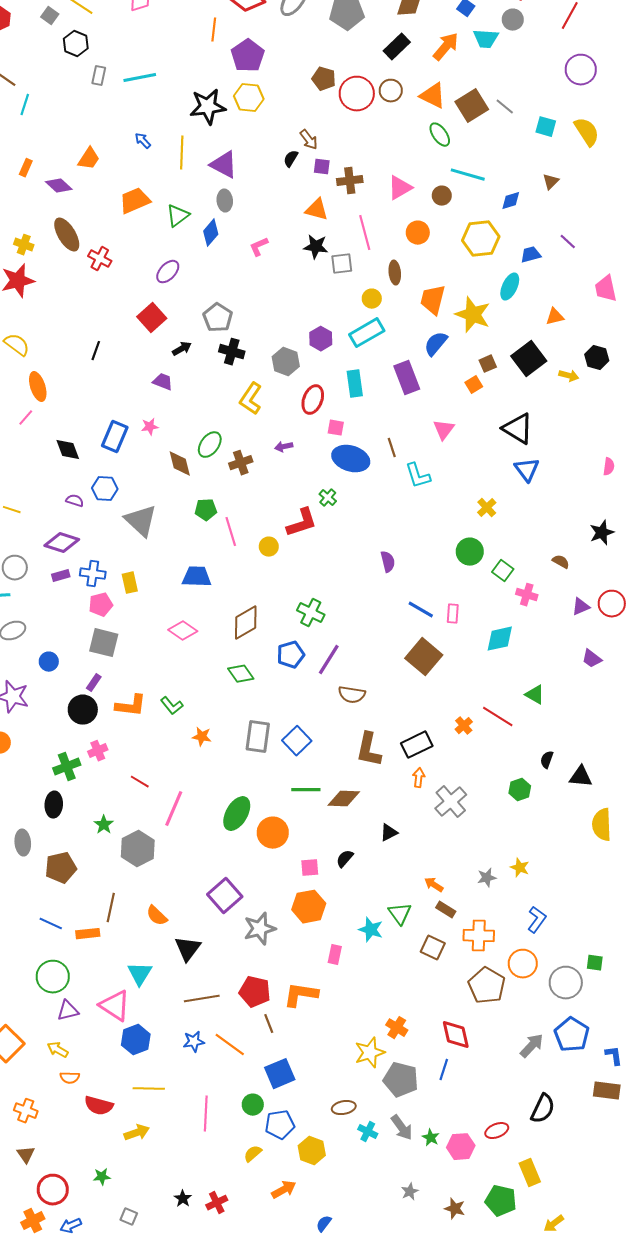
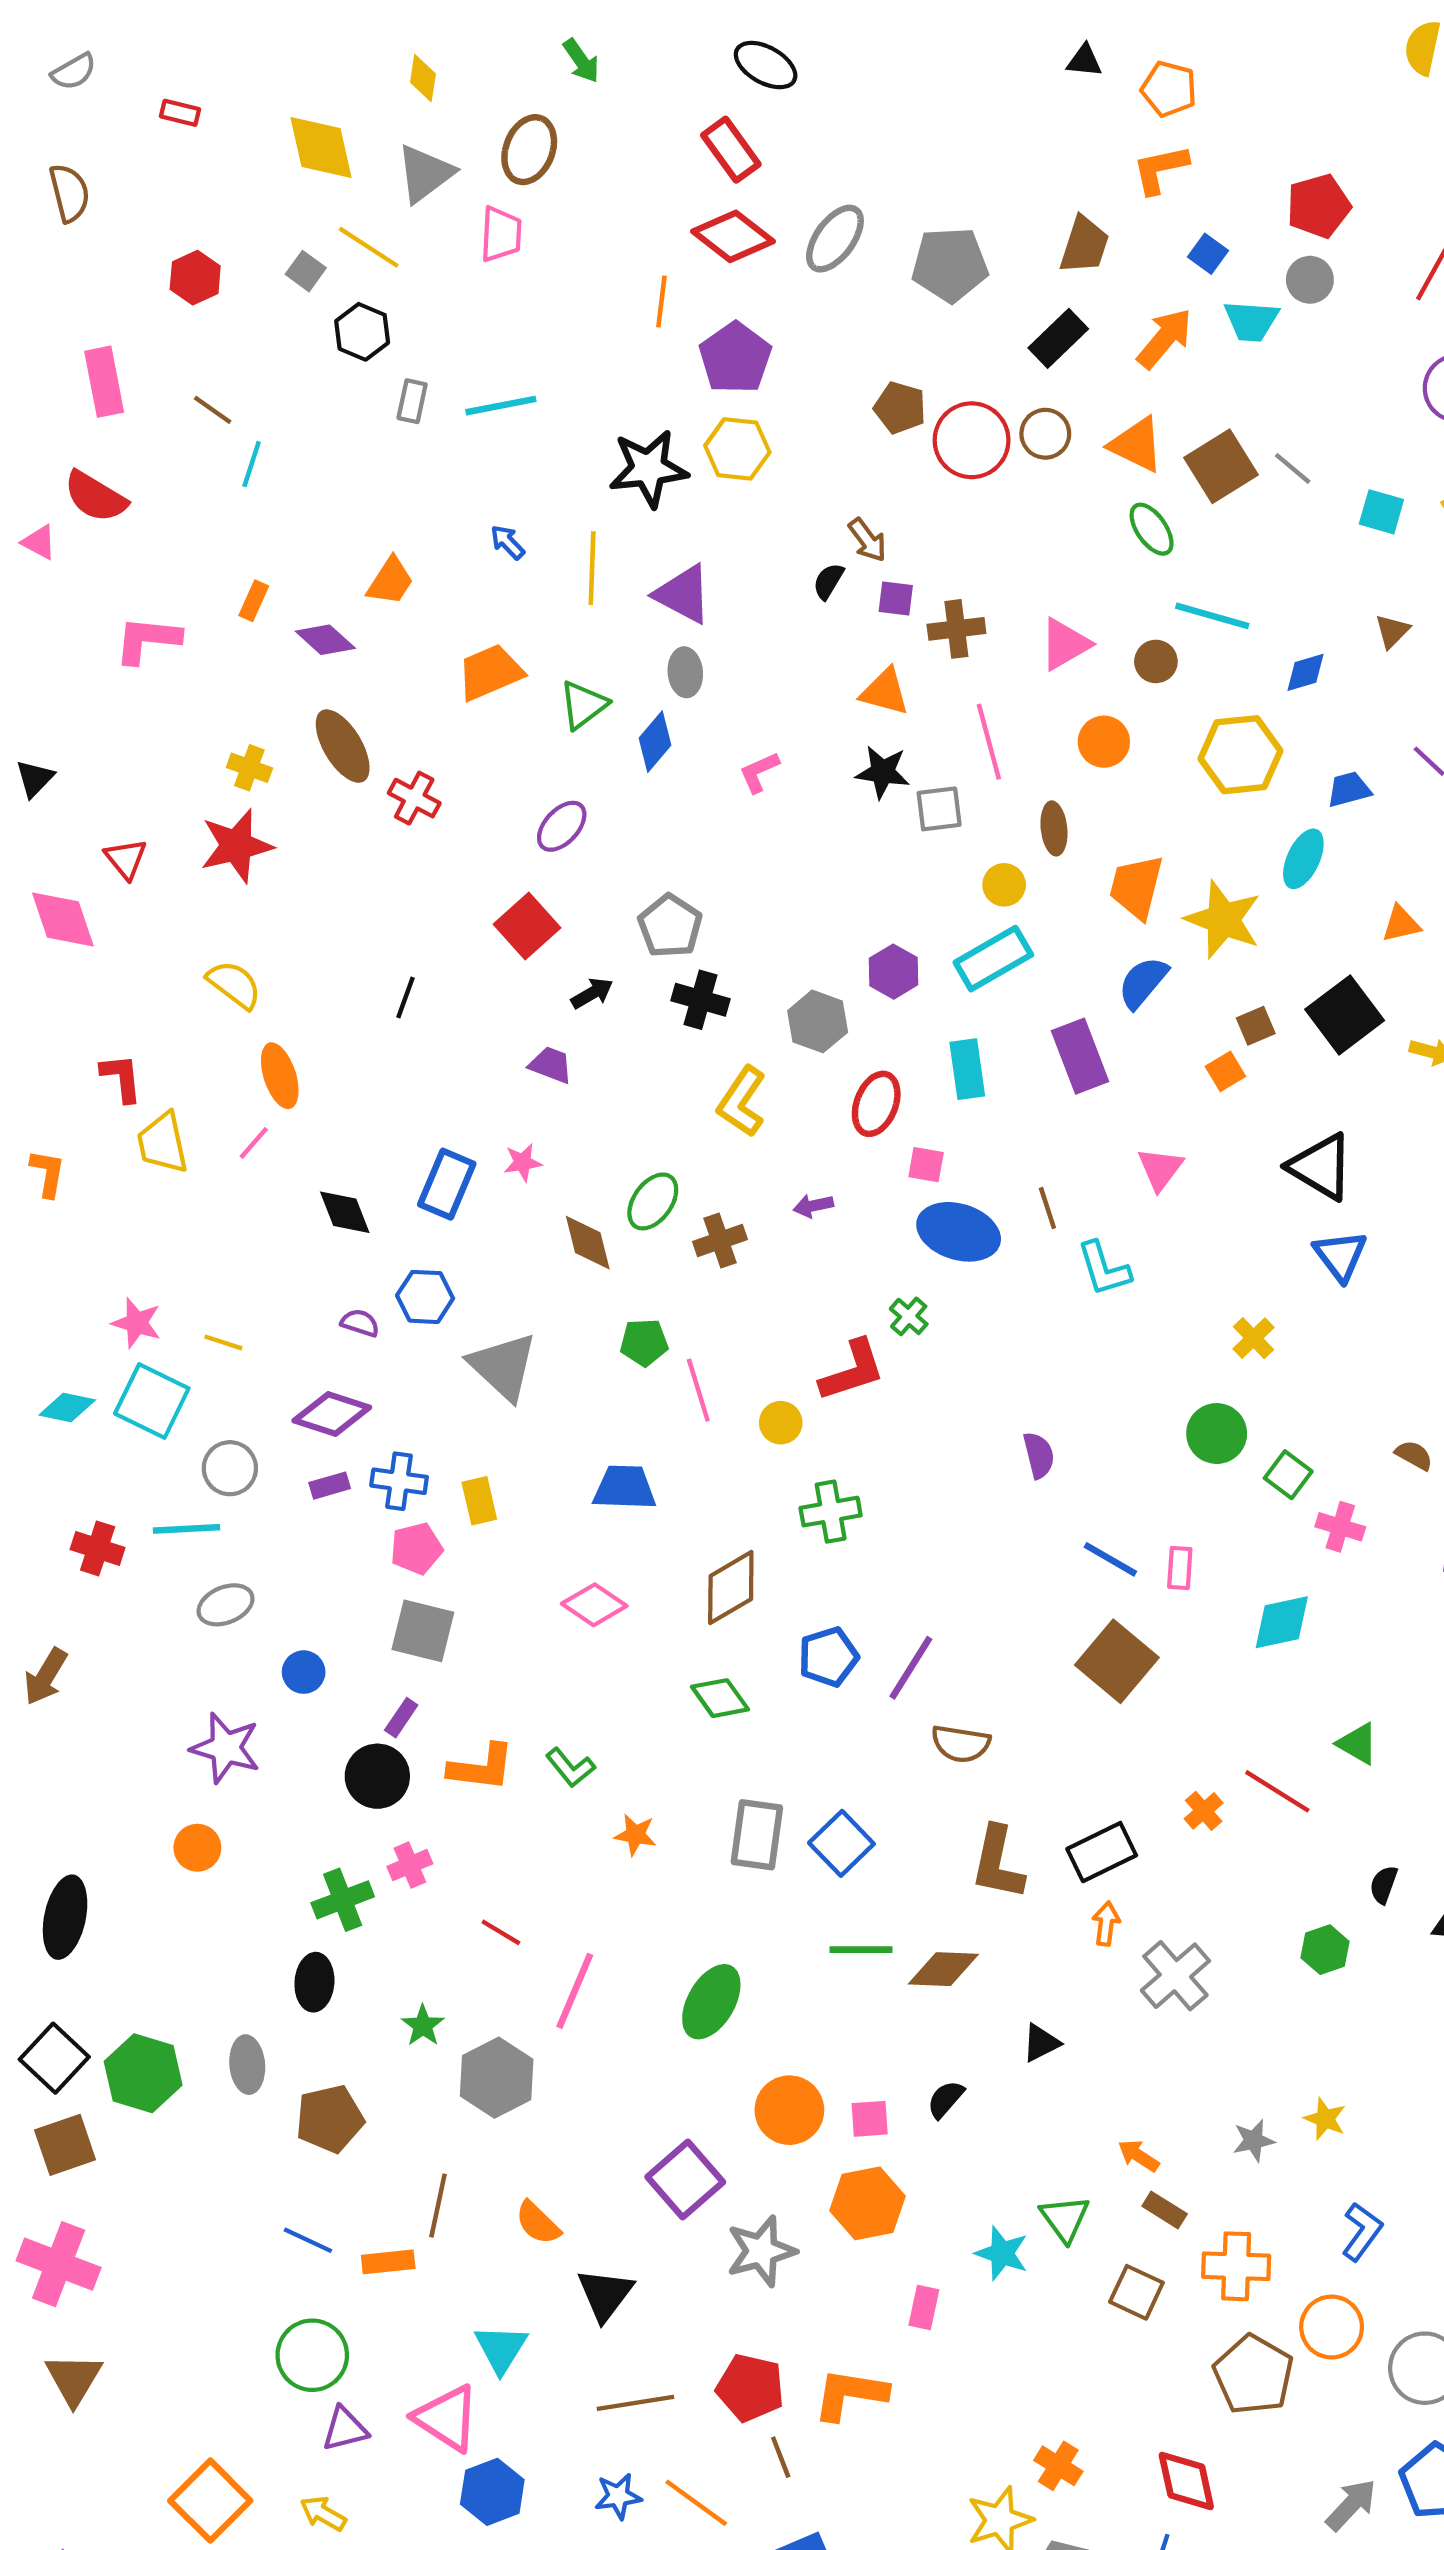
green cross: (311, 613) -> (831, 1512), moved, turned -36
orange circle: (273, 833) -> (789, 2110), moved

